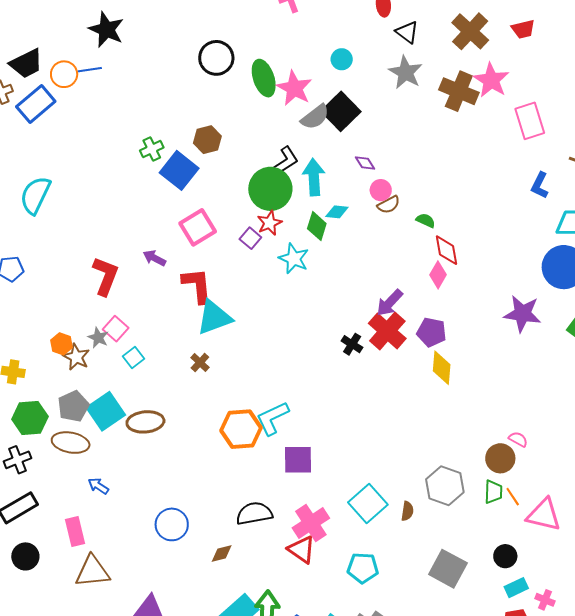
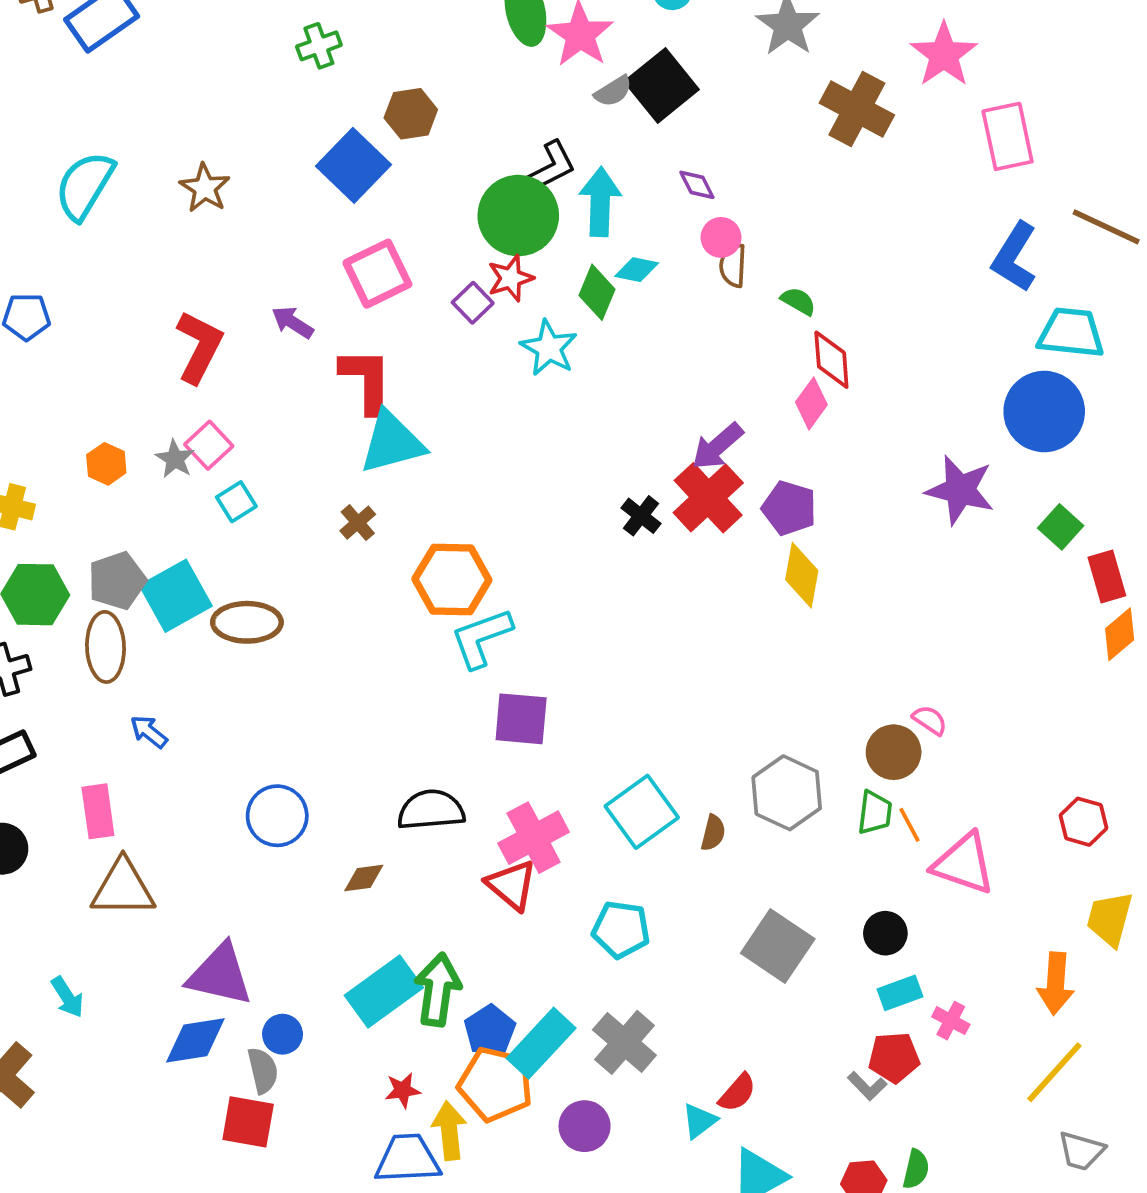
brown cross: (459, 91) -> (857, 109), moved
gray semicircle: (315, 117) -> (613, 91), size x0.7
green cross: (152, 149) -> (319, 46), moved
blue L-shape: (540, 185) -> (1014, 257), size x1.4
brown semicircle: (389, 205) -> (733, 266), turned 115
brown star: (76, 357) -> (205, 188), moved
orange hexagon: (241, 429) -> (452, 580), moved
brown ellipse: (71, 443) -> (106, 647), turned 72

